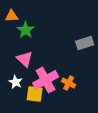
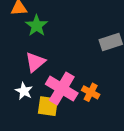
pink triangle: (25, 59) -> (35, 62), turned 36
pink cross: (46, 80) -> (62, 89), turned -30

